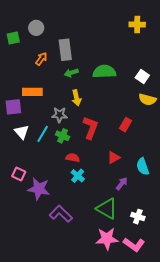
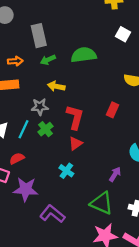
orange arrow: (41, 59) -> (15, 61), moved, turned 56
white square: (142, 77) -> (123, 34), moved
yellow arrow: (76, 98) -> (56, 86), turned 119
green cross: (63, 136) -> (45, 129), turned 32
red semicircle: (73, 158) -> (17, 158), moved, turned -32
red triangle: (114, 158) -> (76, 143), moved

